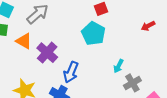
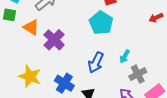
blue arrow: (71, 72) -> (96, 62), moved

